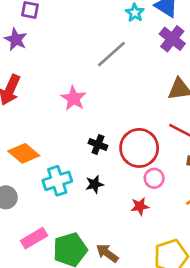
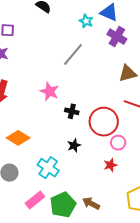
black cross: (98, 144) -> (72, 111), moved
cyan cross: (57, 181) -> (48, 168), moved, turned -30
black star: (94, 184) -> (74, 145), moved

